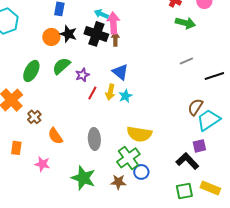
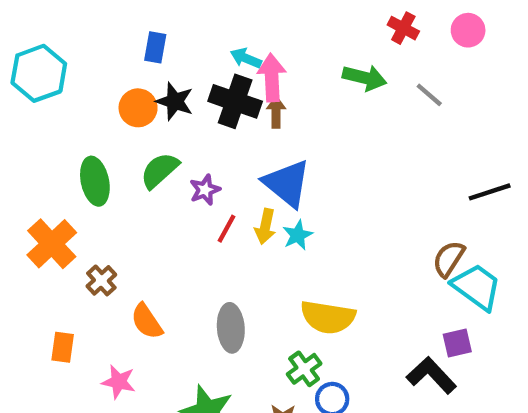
green arrow: (185, 23) -> (365, 78), moved
gray line: (186, 61) -> (429, 95), moved, turned 64
green ellipse: (31, 71) -> (95, 181), turned -40
blue triangle: (120, 72) -> (287, 183), size x1.4
cyan trapezoid: (208, 120) -> (477, 287), turned 70
green cross: (128, 158) -> (304, 369), size x0.7

